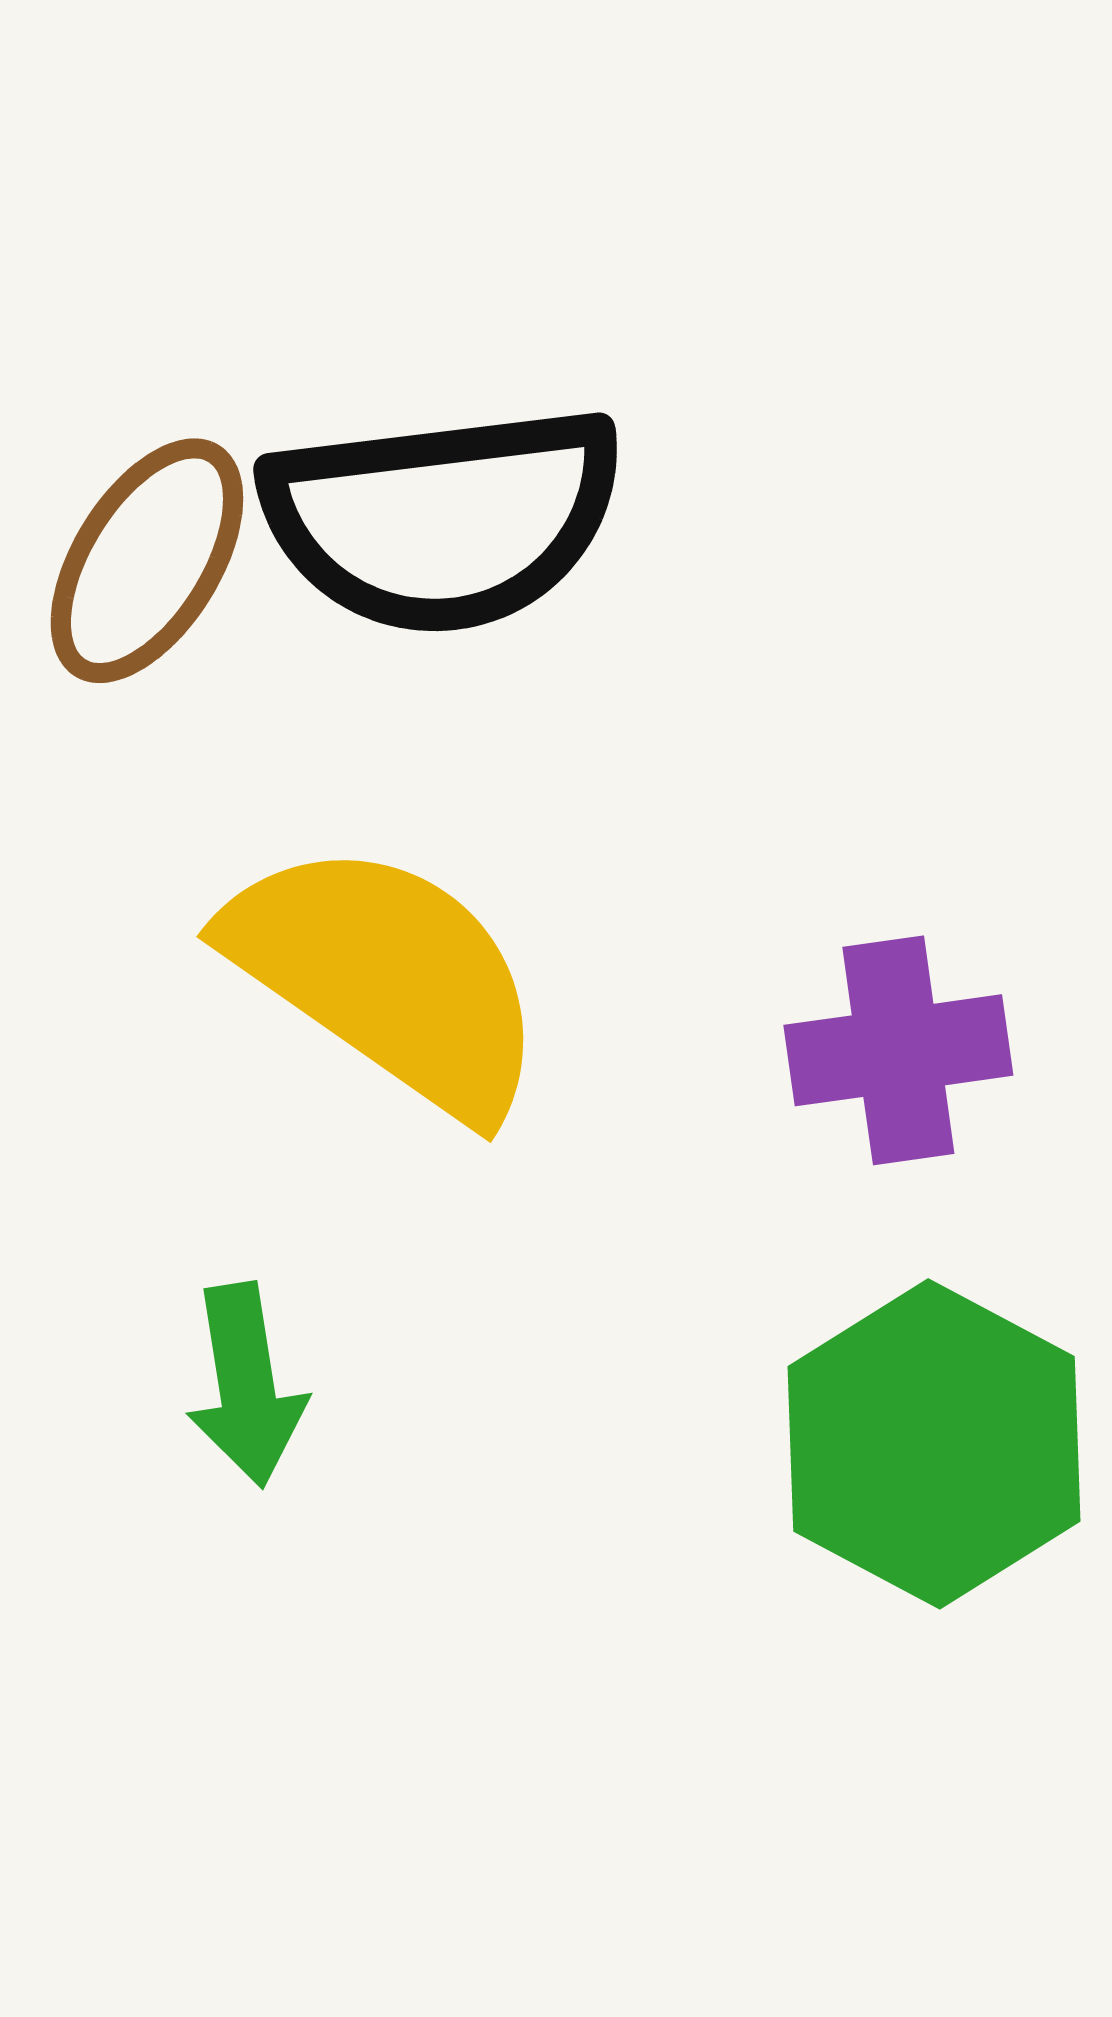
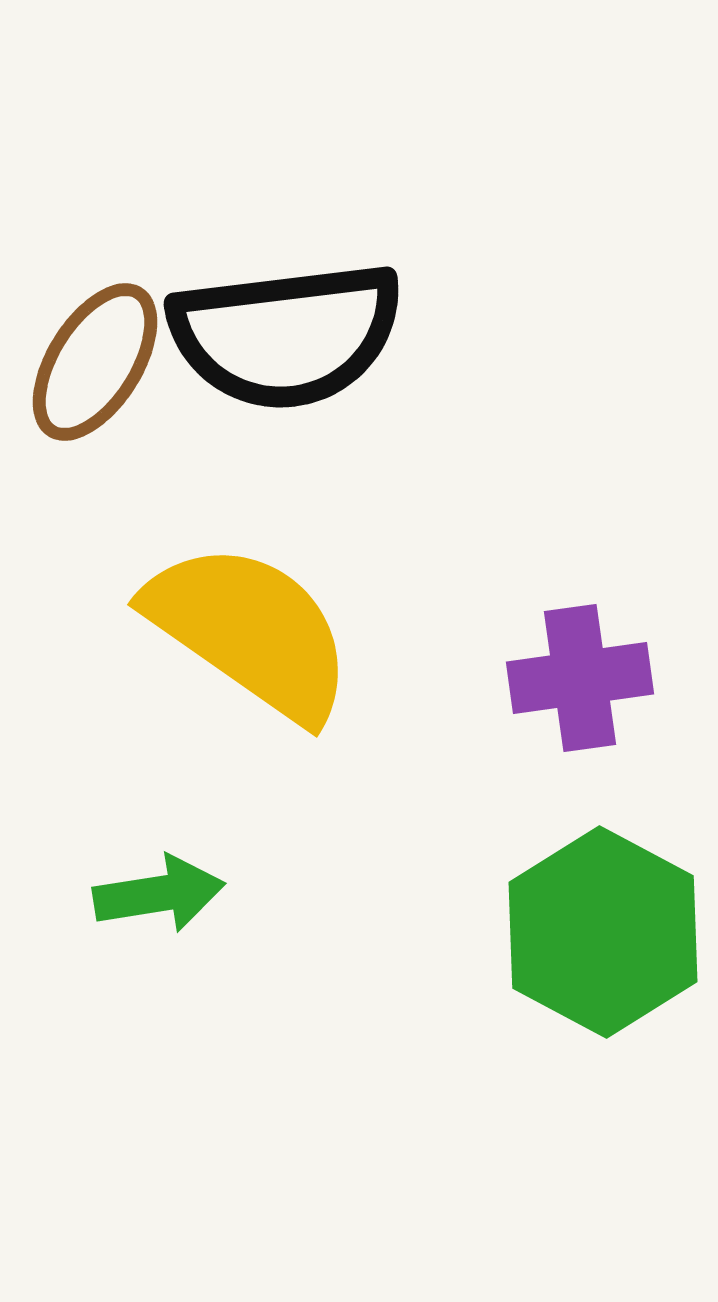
green arrow: (246, 1385) -> (159, 894), turned -90

